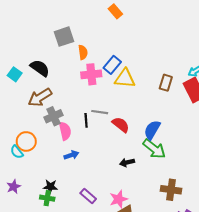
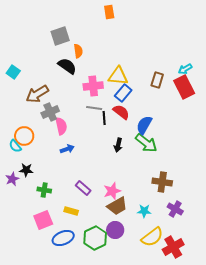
orange rectangle: (115, 11) -> (109, 12), turned 32
blue rectangle: (112, 65) -> (123, 93), moved
black semicircle: (40, 68) -> (67, 66), moved
pink cross: (91, 74) -> (93, 86), moved
black line: (86, 120) -> (104, 118), moved
red semicircle: (121, 125) -> (121, 112), moved
black arrow: (127, 162) -> (118, 145), moved, turned -64
black star: (50, 187) -> (26, 170), moved

